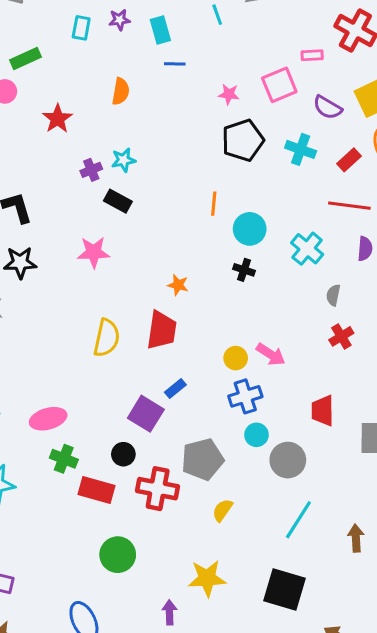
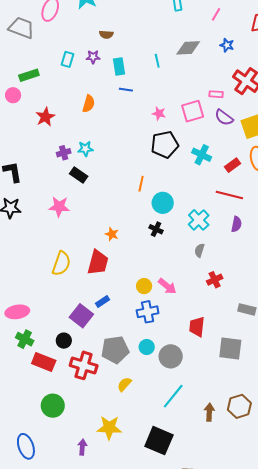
purple semicircle: (328, 107) -> (224, 117), moved
gray semicircle: (333, 295) -> (199, 250), moved
cyan circle: (256, 435) -> (147, 347), moved

